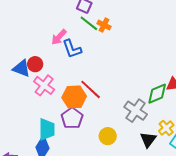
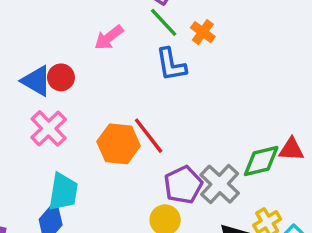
orange cross: (104, 25) -> (203, 32), moved
blue L-shape: (72, 49) -> (171, 64), moved
pink cross: (44, 85) -> (49, 128), moved
purple pentagon: (72, 118) -> (183, 185), moved

